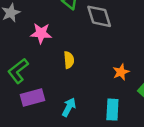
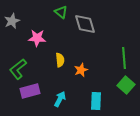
orange star: (121, 72) -> (81, 70), moved

